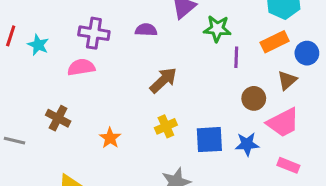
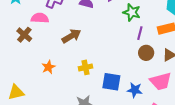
brown arrow: (163, 80) -> (71, 36), moved
brown circle: (254, 98) -> (146, 53), moved
brown cross: (58, 118) -> (24, 35), moved

